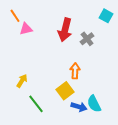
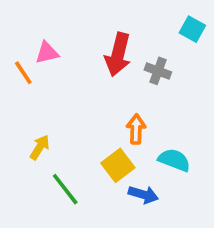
orange line: (15, 16) -> (23, 73), moved
gray cross: (87, 39) -> (158, 71), turned -32
cyan semicircle: (94, 104) -> (174, 160), moved, turned 138

